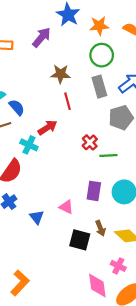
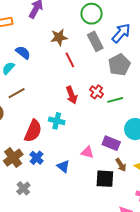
blue semicircle: (17, 107) -> (23, 53), moved
red arrow: (48, 128) -> (72, 95), moved, turned 114
cyan cross: (29, 145) -> (57, 121), moved
purple rectangle: (94, 191) -> (111, 143), moved, turned -66

